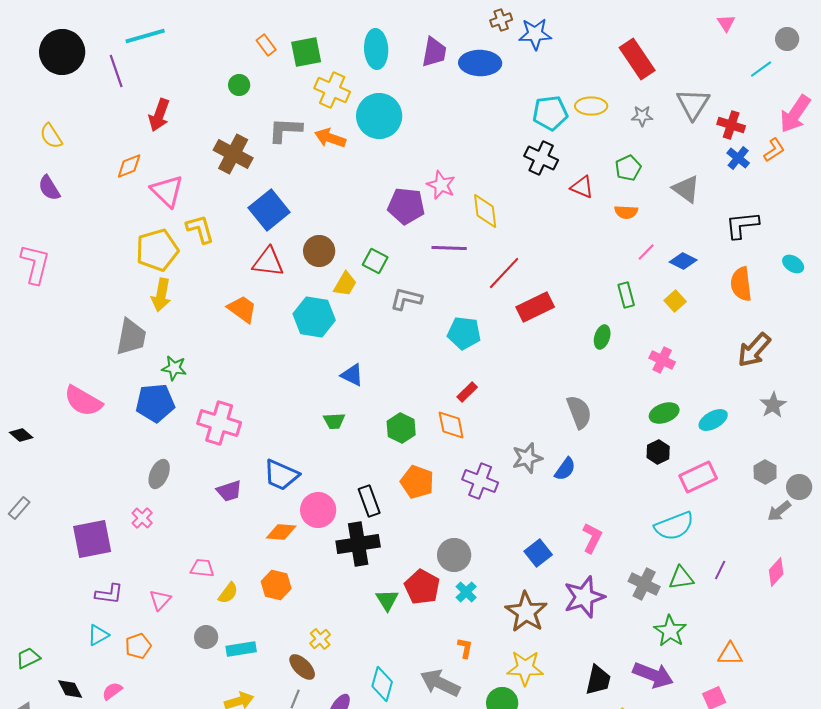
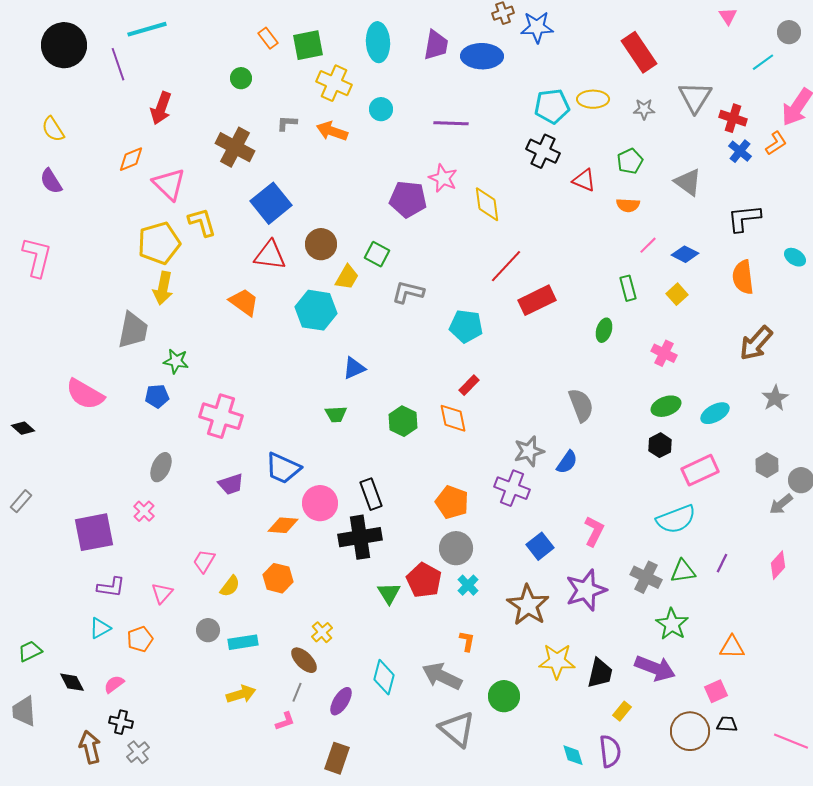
cyan circle: (379, 116) -> (381, 109), size x0.5
gray L-shape: (285, 130) -> (287, 123), size x0.6
purple line: (449, 248) -> (451, 123), moved
blue triangle: (352, 375) -> (354, 368), turned -50
blue pentagon: (155, 403) -> (157, 396), size x0.6
purple cross: (480, 481) -> (512, 488), moved
orange pentagon: (417, 482) -> (452, 502), moved
pink trapezoid: (202, 568) -> (204, 561), turned -65
yellow star: (525, 668) -> (557, 661), moved

